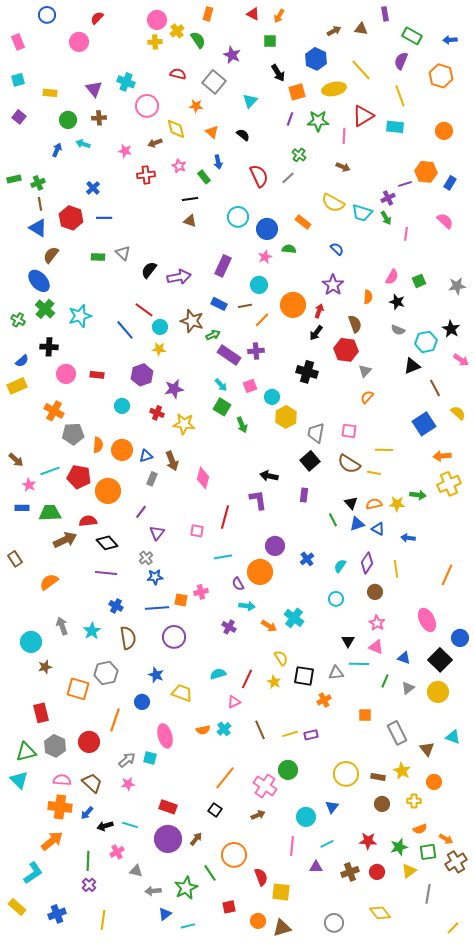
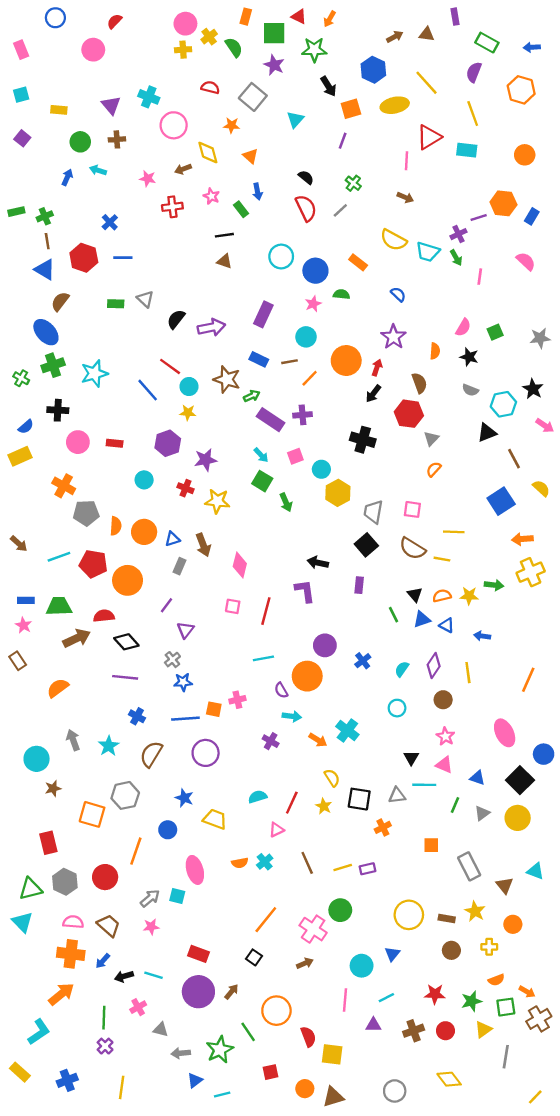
green square: (270, 41) -> (274, 33), moved, size x1.5
green star: (318, 121) -> (314, 50), moved
black semicircle: (243, 135) -> (306, 177), moved
green cross: (45, 309) -> (53, 365), turned 30
pink star: (29, 485) -> (24, 625), moved
pink square: (197, 531) -> (233, 606), moved
brown semicircle: (128, 638) -> (151, 754), turned -140

